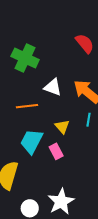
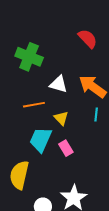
yellow triangle: (62, 127) -> (61, 118), moved

